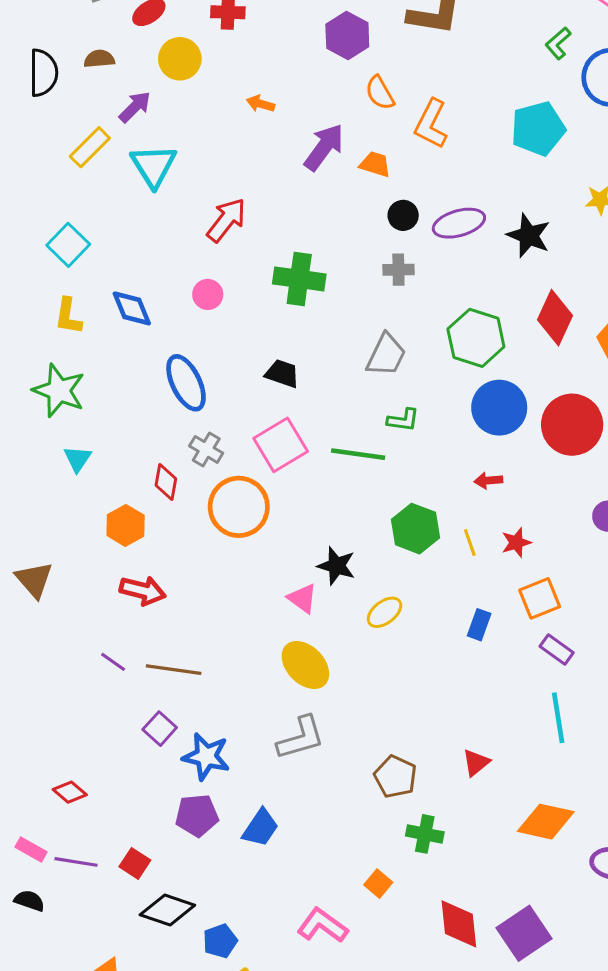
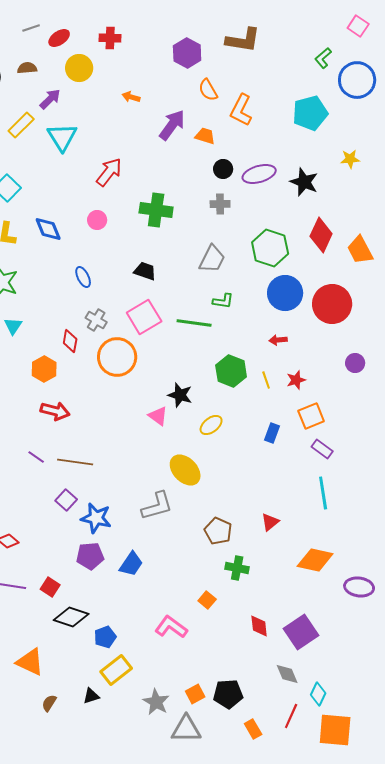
blue ellipse: (186, 383) -> (83, 277), size x0.6
yellow ellipse: (305, 665) -> (185, 470), moved
red diamond: (459, 924) -> (259, 626), size x0.7

